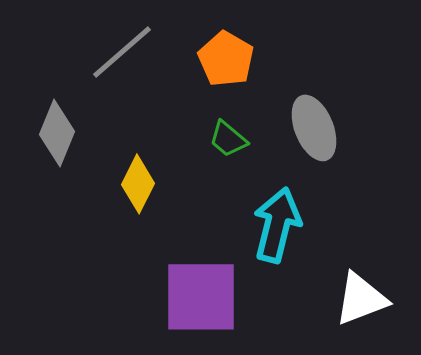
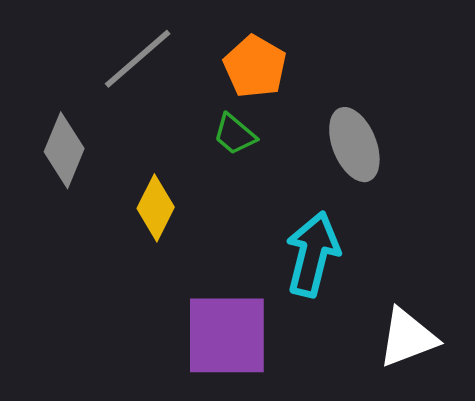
green trapezoid: (228, 139) -> (235, 134), moved

